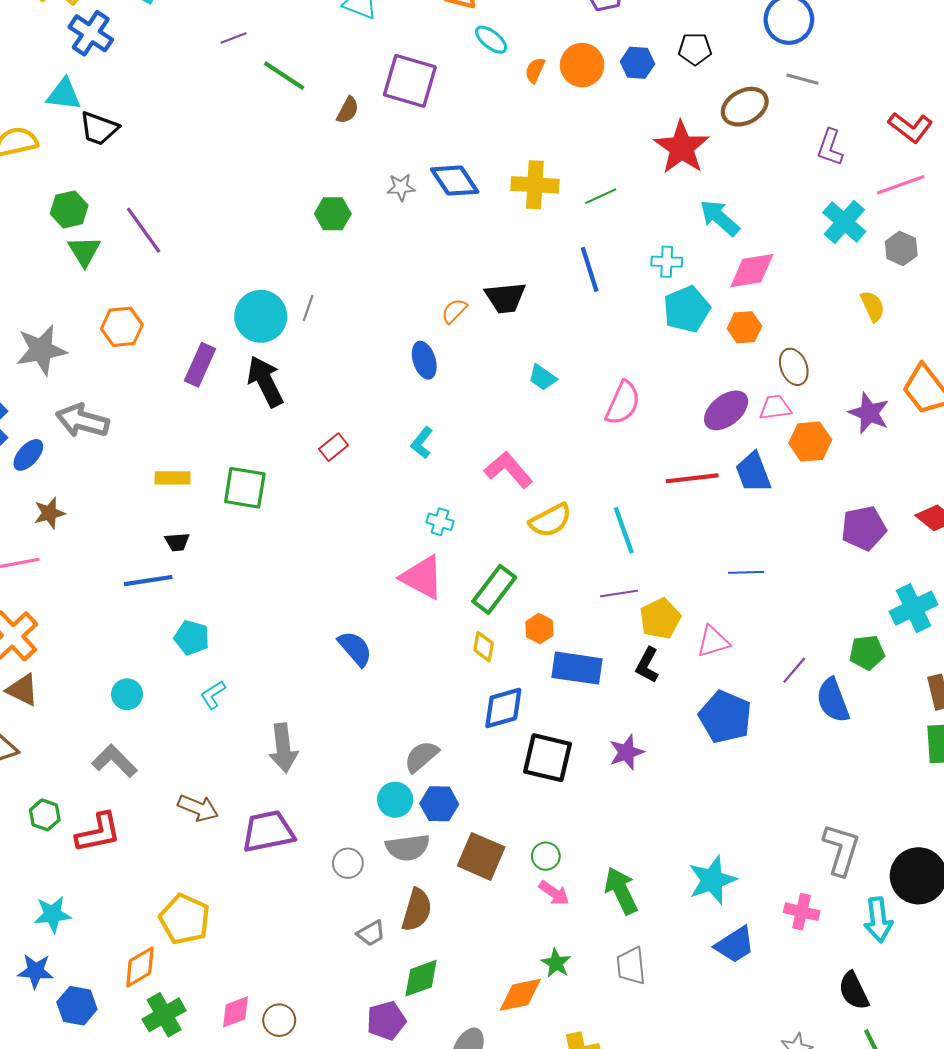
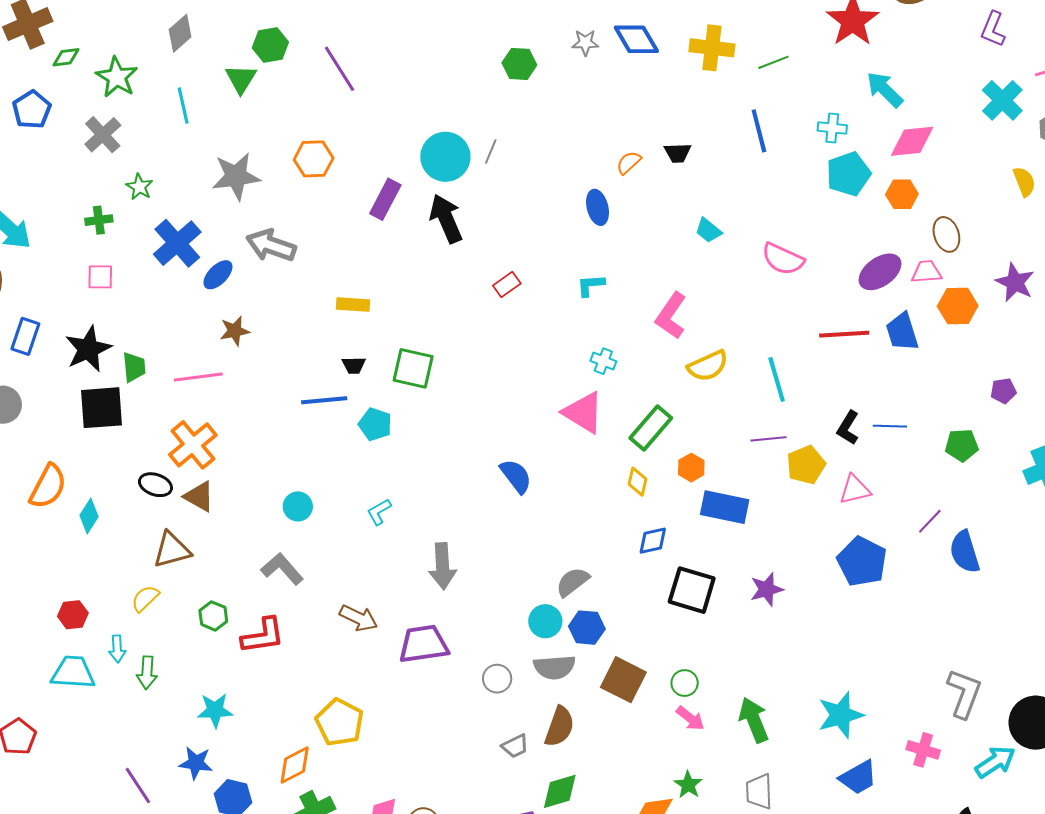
green triangle: (84, 251) -> (241, 79), moved
black trapezoid: (505, 298) -> (678, 153), size x0.7
pink semicircle: (623, 403) -> (783, 259), turned 87
cyan L-shape: (422, 443) -> (591, 285), turned 44
pink L-shape: (508, 470) -> (671, 316), turned -108
green square: (245, 488) -> (413, 368), moved
purple pentagon: (864, 528) -> (1003, 391), size x0.6
cyan pentagon: (192, 638) -> (375, 424), moved
green pentagon: (867, 653) -> (962, 445), moved
black L-shape: (647, 665) -> (848, 428), moved
blue diamond: (503, 708) -> (653, 541), size x0.7
cyan arrow: (878, 920) -> (995, 762), turned -120

